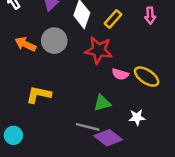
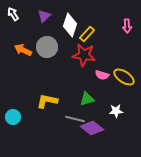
yellow rectangle: (113, 19) -> (87, 34), moved
yellow L-shape: (39, 95) -> (47, 101), moved
cyan circle: (13, 135) -> (13, 117), moved

